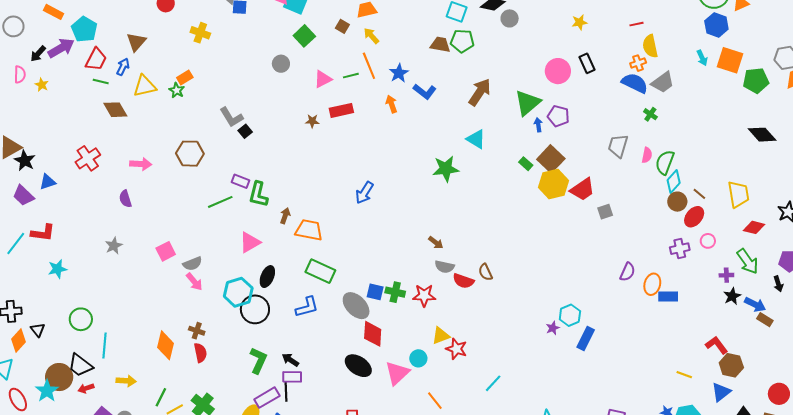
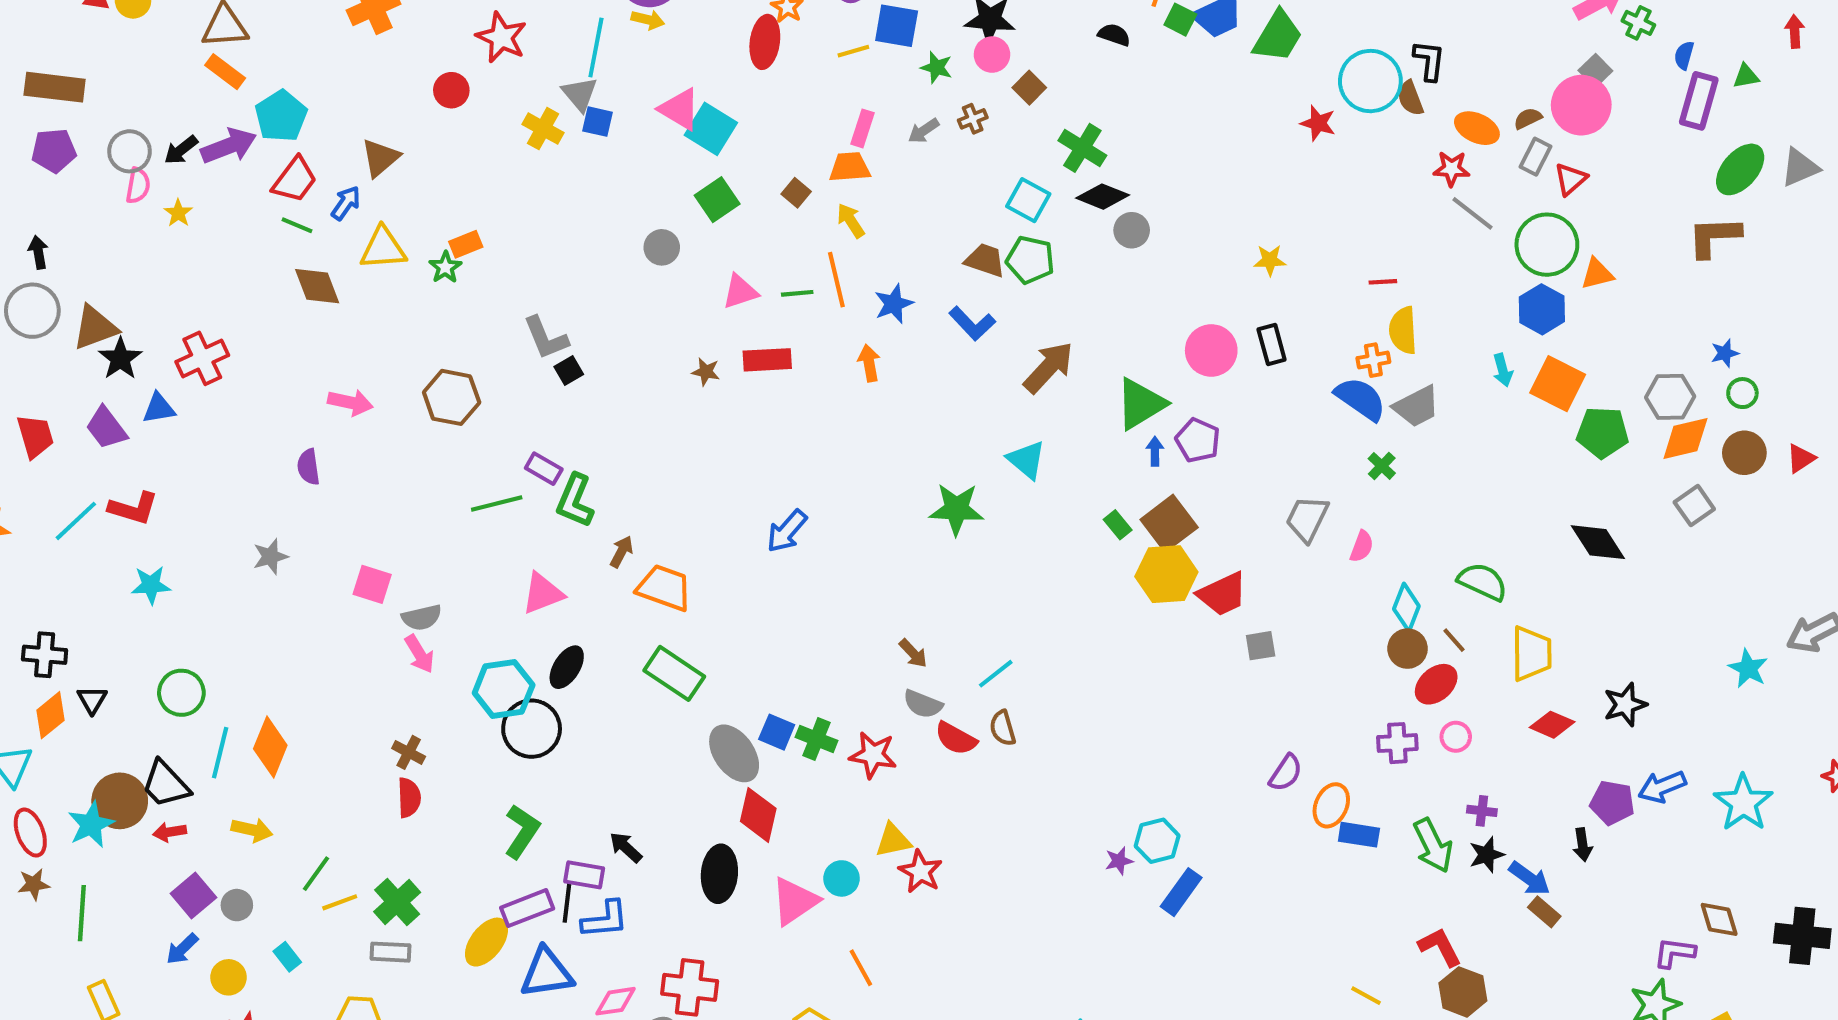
gray circle: (13, 26) -> (130, 151), moved
yellow cross: (200, 33) -> (543, 129), moved
blue L-shape: (425, 91) -> (972, 324), moved
red cross: (88, 158) -> (202, 358), moved
green semicircle: (665, 162) -> (1483, 582), moved, turned 85
cyan diamond: (674, 181) -> (1406, 607), turned -30
pink square: (166, 251) -> (372, 584), turned 36
green arrow: (748, 261) -> (1433, 845), moved
blue L-shape: (307, 307) -> (605, 920), moved
orange diamond: (166, 345) -> (270, 747), moved
black arrow: (290, 360) -> (626, 847), moved
black ellipse: (358, 366) -> (719, 874), turned 52
cyan line: (493, 383) -> (996, 674), moved

